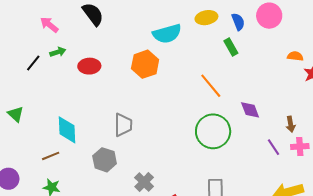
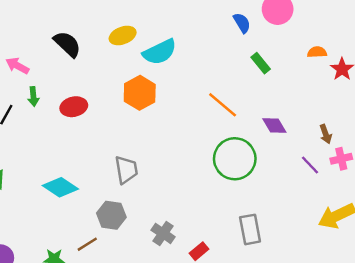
yellow ellipse: (206, 18) -> (123, 35), moved
green rectangle: (231, 47) -> (261, 63), moved
green arrow: (58, 52) -> (33, 96), turned 112
cyan diamond: (67, 130) -> (60, 187), turned -44
brown line: (51, 156) -> (87, 244), moved

